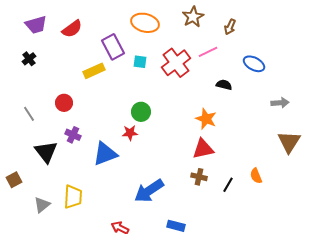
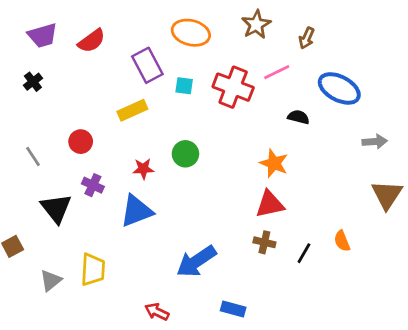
red cross: (176, 63) -> (233, 87), turned -32
blue ellipse: (254, 64) -> (339, 88), size x1.4
yellow rectangle: (94, 71) -> (132, 110), moved
red star: (130, 133) -> (143, 169), moved

